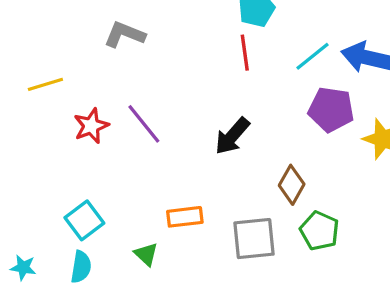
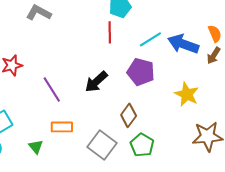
purple pentagon: (331, 109) -> (141, 72), moved
purple line: (144, 124) -> (52, 89), moved
gray square: (254, 239) -> (102, 145), turned 36

